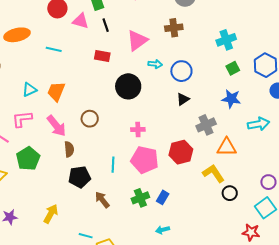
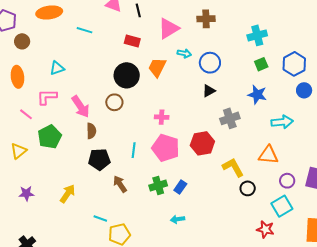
black circle: (128, 86) -> (127, 75), moved
orange trapezoid: (56, 91) -> (157, 67), moved
orange triangle: (227, 147) -> (268, 155), moved

